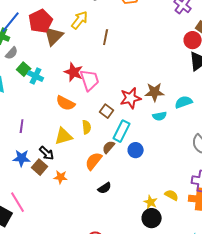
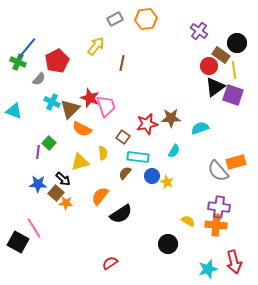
red pentagon: (41, 21) -> (57, 61), moved
brown triangle: (54, 36) -> (70, 109), moved
gray semicircle: (12, 53) -> (39, 79), moved
green square: (24, 69) -> (49, 143), moved
cyan semicircle: (160, 116) -> (174, 151), moved, turned -48
cyan rectangle: (122, 131) -> (138, 157), turned 70
orange semicircle: (94, 161) -> (100, 196), moved
orange star: (61, 177) -> (66, 203), moved
black semicircle: (105, 188) -> (121, 214), size x1.6
yellow star: (151, 202) -> (167, 182), moved

